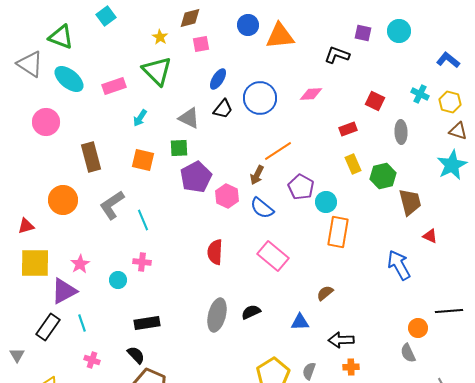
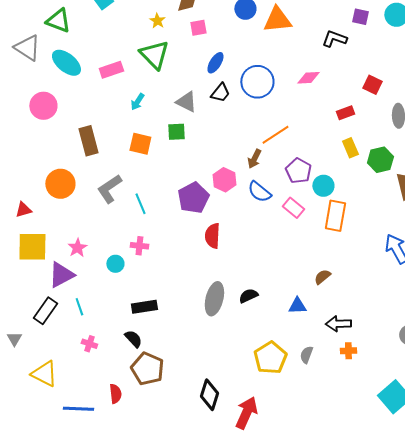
purple pentagon: (196, 177) -> (193, 198), moved
pink rectangle: (273, 256) -> (293, 208), moved, size x0.7

